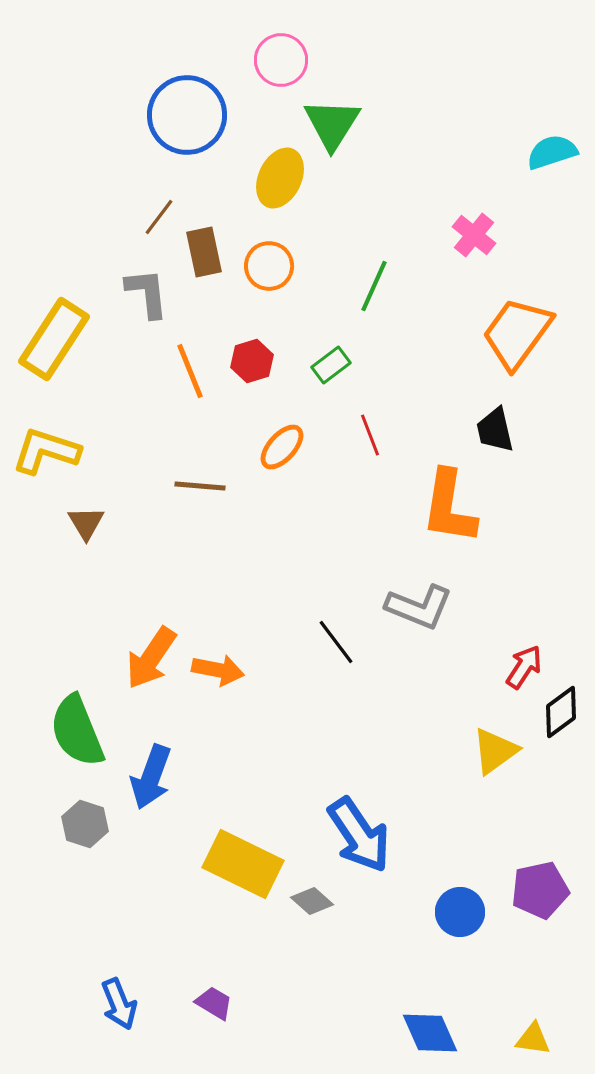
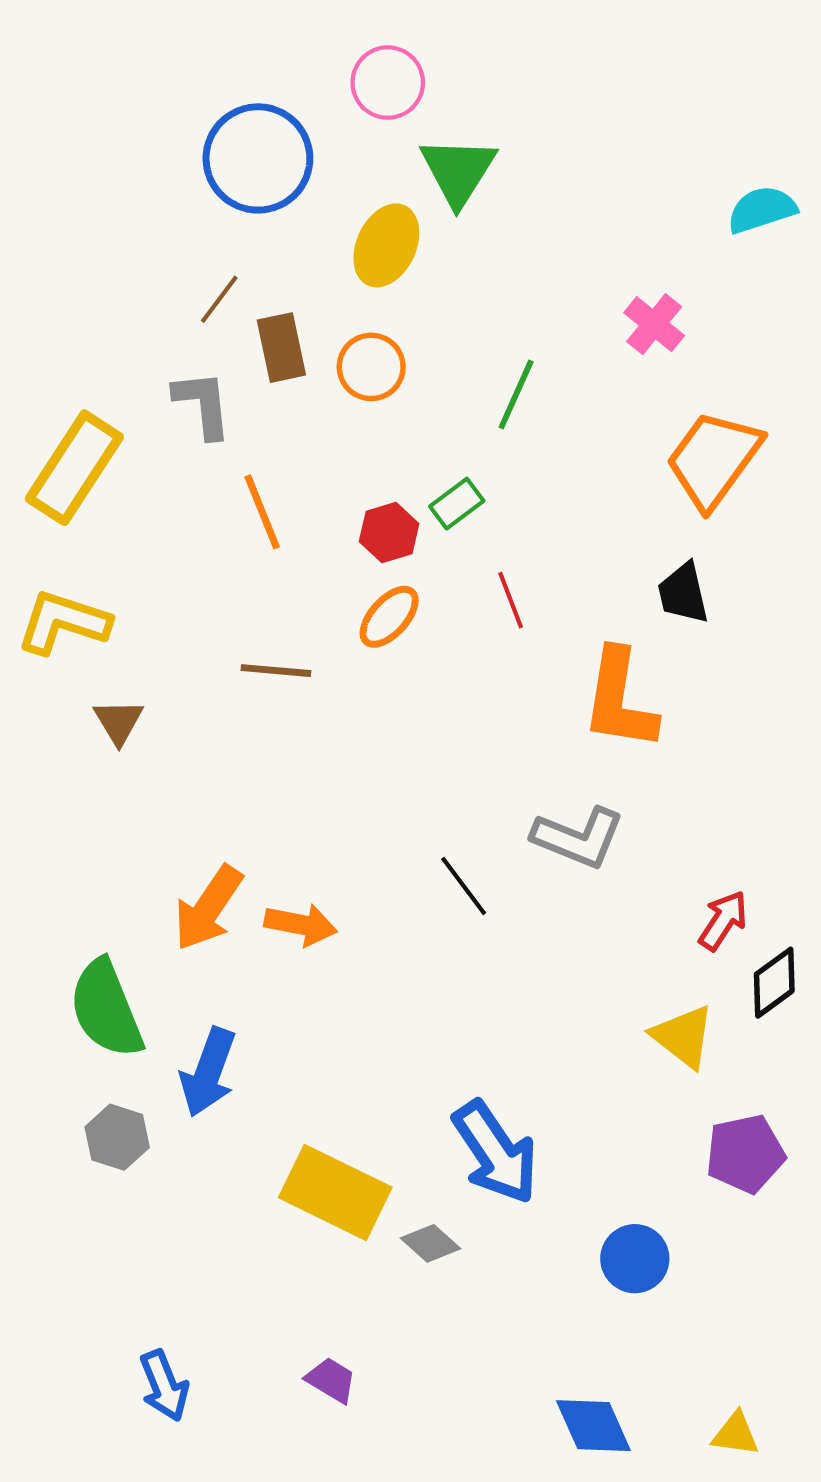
red hexagon: (252, 361) -> (389, 533), moved
yellow triangle: (495, 751) -> (683, 1036), turned -46
purple pentagon: (540, 890) -> (745, 1154), moved
purple trapezoid: (214, 1003) -> (331, 1380), moved

